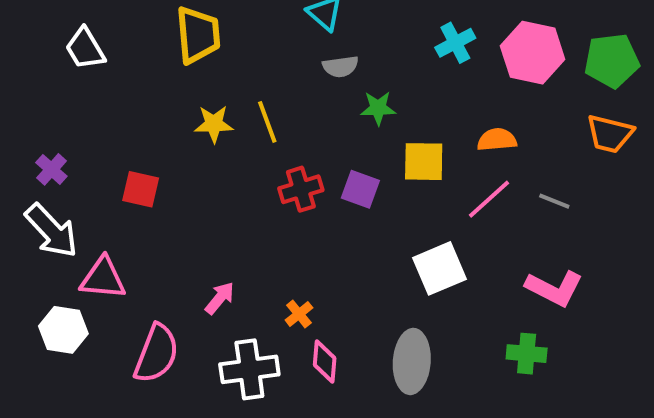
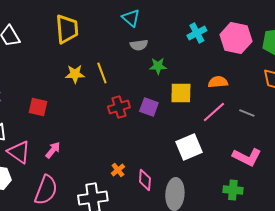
pink triangle: (103, 278) -> (19, 152), turned 30
pink arrow: (220, 298) -> (53, 150), moved
pink diamond: (325, 361) -> (145, 180), moved

